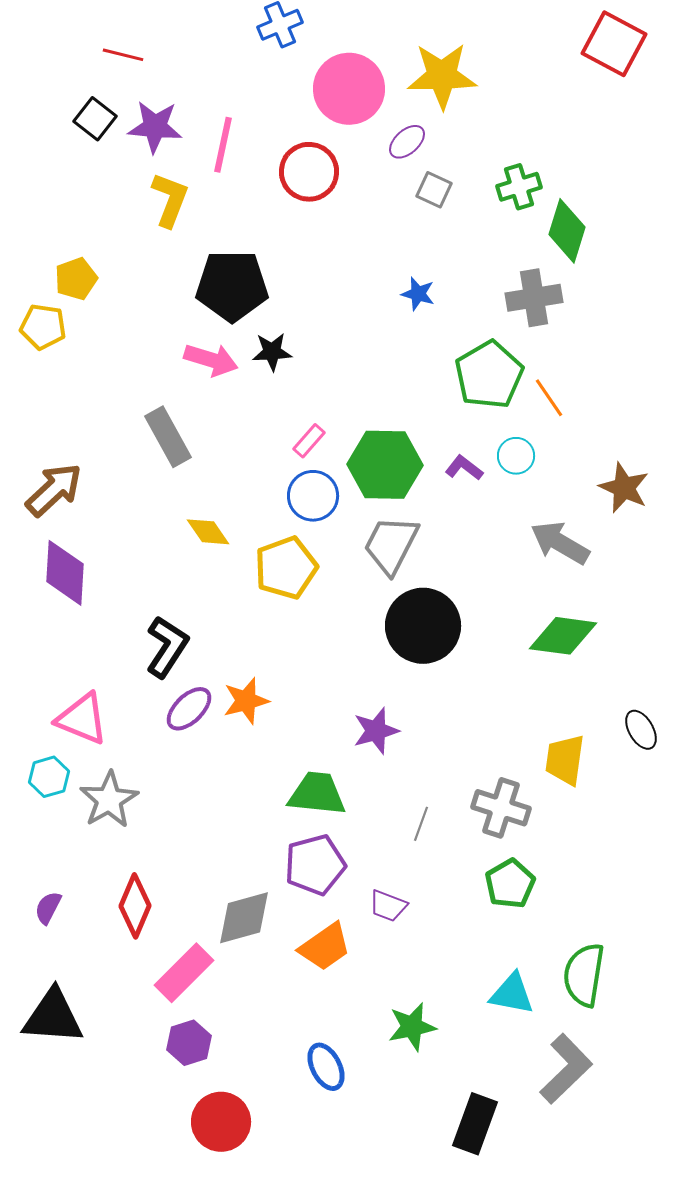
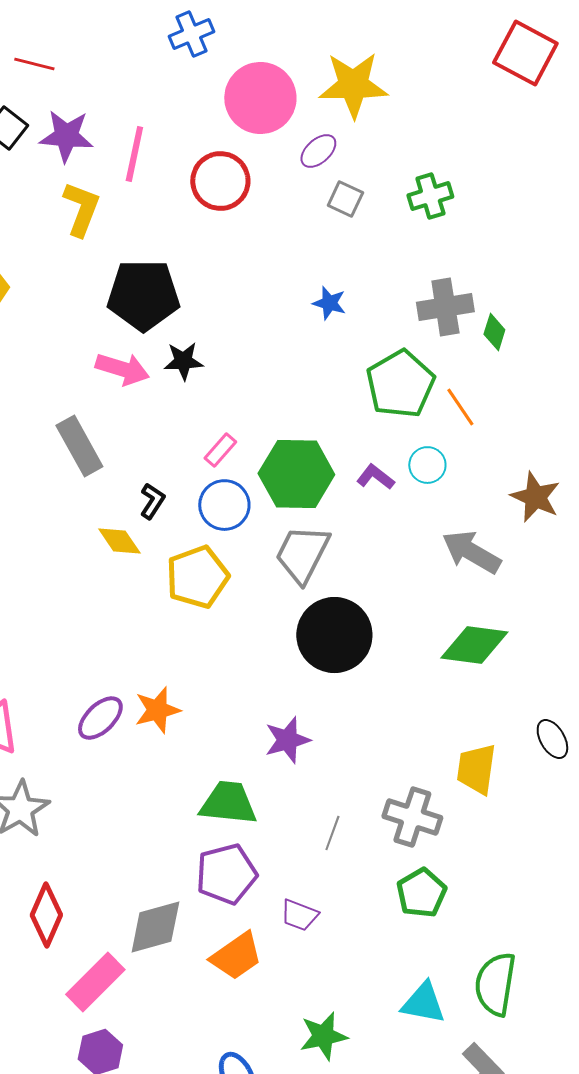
green diamond: (567, 231) -> (494, 332), moved, size x0.6
black L-shape: (167, 647) -> (152, 501), moved, size x0.6

